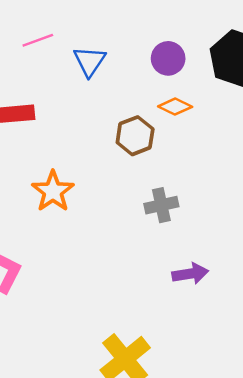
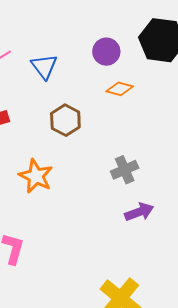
brown hexagon: (135, 136) -> (65, 120), moved
purple arrow: (190, 274) -> (139, 212), moved

